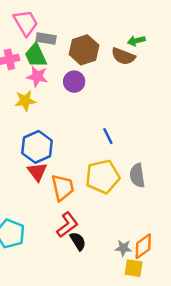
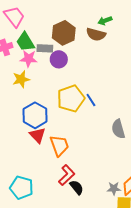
gray rectangle: (46, 38) -> (45, 48), moved
yellow pentagon: (103, 177) -> (71, 99), moved

